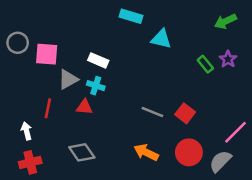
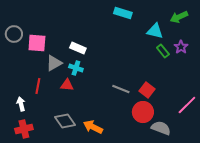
cyan rectangle: (131, 16) -> (123, 13), moved
cyan triangle: (161, 39) -> (155, 31), moved
orange arrow: (146, 152) -> (93, 127), moved
red circle: (189, 152) -> (143, 112), moved
gray semicircle: (220, 161) -> (161, 128), moved, turned 66

